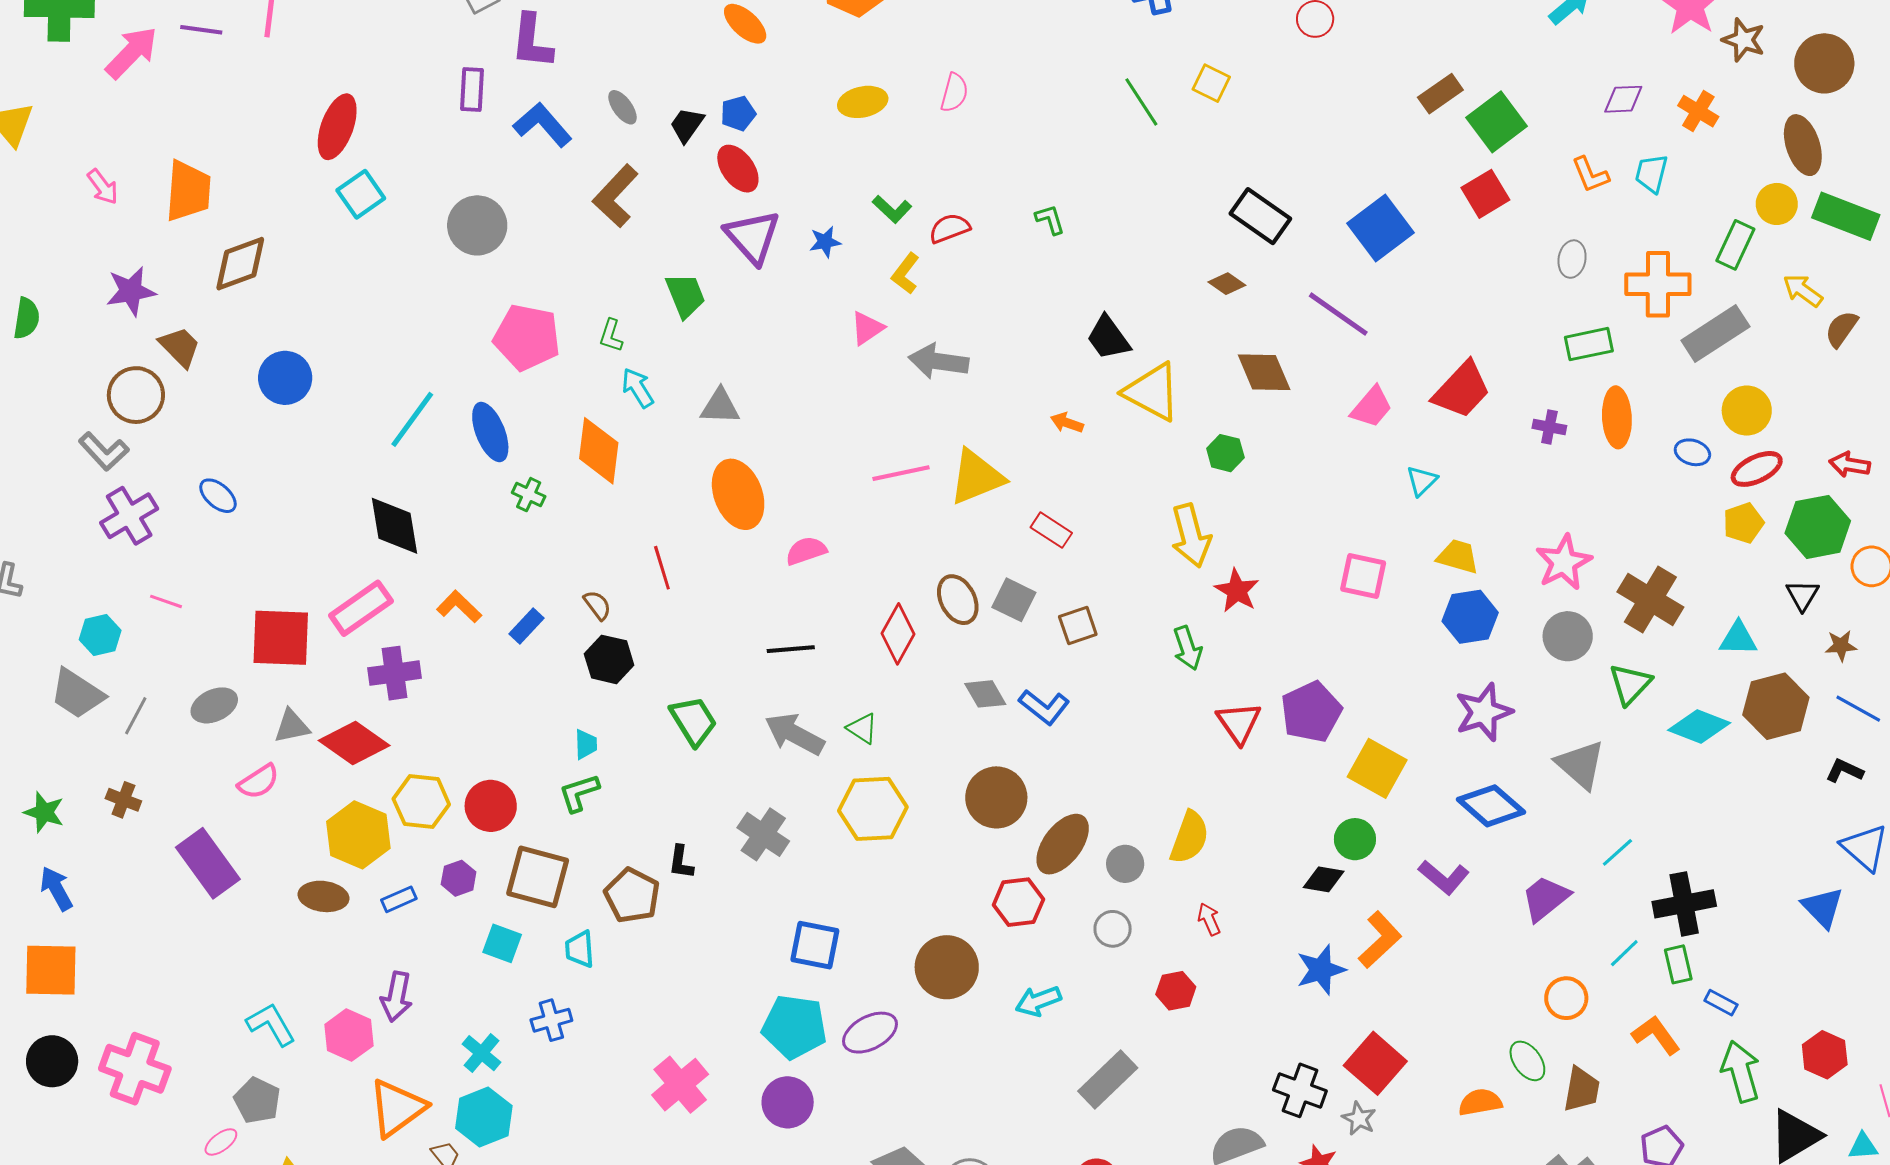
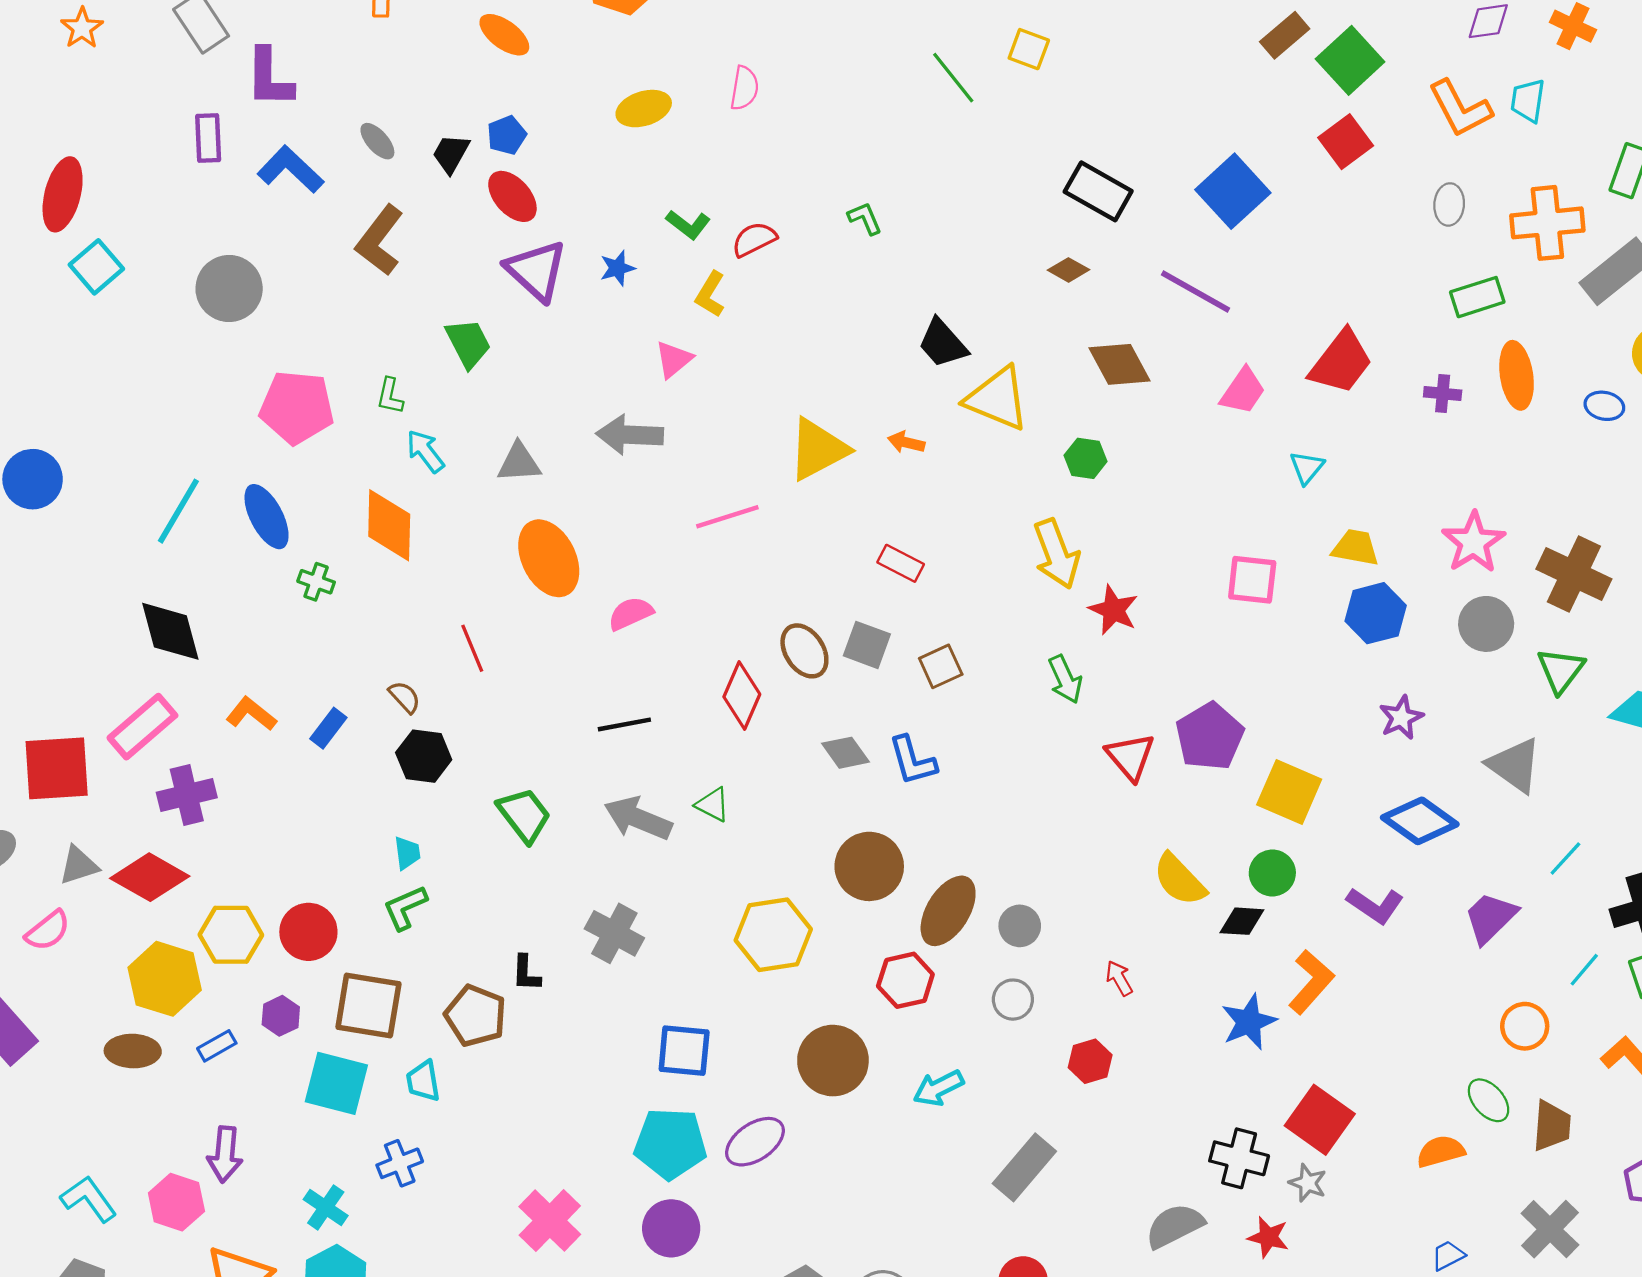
orange L-shape: (1590, 175) -> (1460, 109), size x1.5
gray arrow: (939, 361) -> (630, 435), moved
yellow triangle: (976, 477) -> (818, 449), moved
blue L-shape: (1044, 707) -> (912, 761), turned 42
purple star: (1484, 712) -> (1401, 718), size x0.7
yellow hexagon: (873, 809) -> (773, 935), moved
yellow semicircle: (1189, 837) -> (1179, 880), moved, turned 122
cyan square: (502, 943) -> (336, 1083), size x1.5

